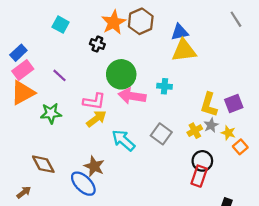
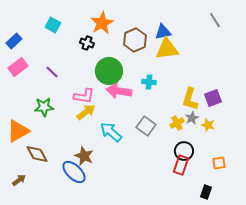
brown hexagon: (141, 21) -> (135, 40), moved
blue rectangle: (18, 53) -> (14, 41), moved
orange triangle: (23, 93) -> (18, 131), moved
orange square: (240, 147) -> (219, 163), moved, turned 32

